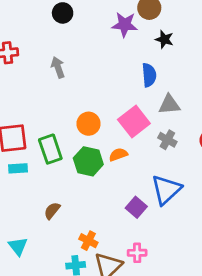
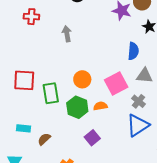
cyan rectangle: (18, 168) -> (24, 128), moved
blue triangle: (166, 190) -> (138, 125), moved
purple square: (136, 207) -> (92, 138), moved

